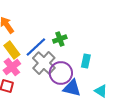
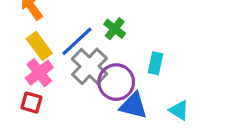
green cross: (60, 39) -> (115, 29), turned -32

